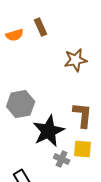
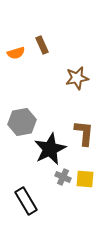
yellow square: (83, 149) -> (85, 179), moved

